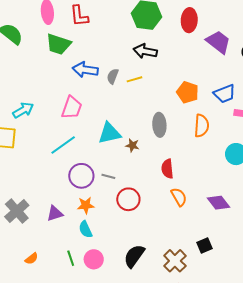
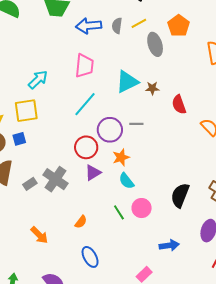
orange pentagon: (188, 92) -> (179, 26), moved, turned 30
gray ellipse: (159, 125) -> (155, 44), moved
red semicircle: (167, 169) -> (179, 105), moved
red circle: (128, 199) -> (86, 147), moved

